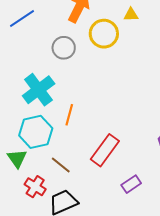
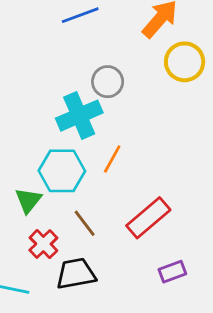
gray circle: (64, 48) -> (108, 82), moved

